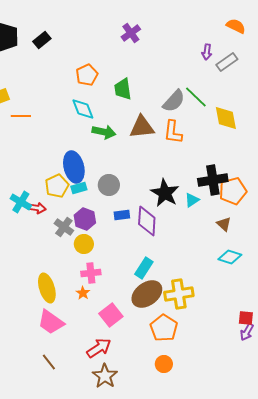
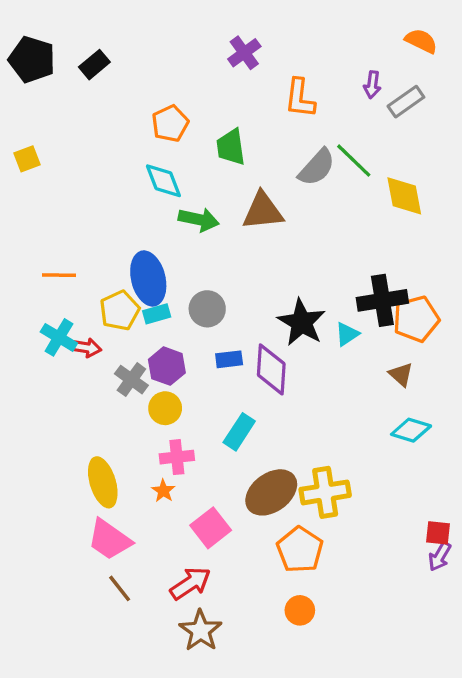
orange line: (21, 116) -> (59, 275), moved
orange L-shape: (173, 132) -> (300, 98), moved
cyan rectangle: (144, 268) -> (239, 432), moved
brown line: (49, 362) -> (120, 588), moved

